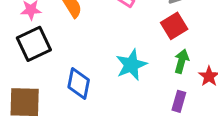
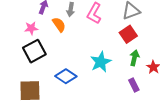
blue diamond: (79, 83) -> (66, 76), turned -65
purple rectangle: (179, 101) -> (134, 85), turned -40

